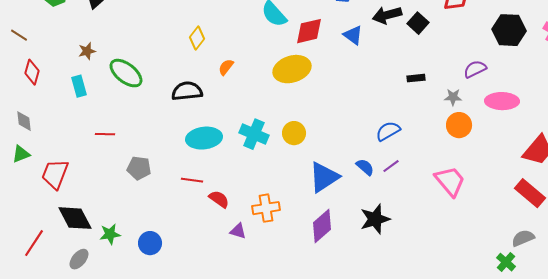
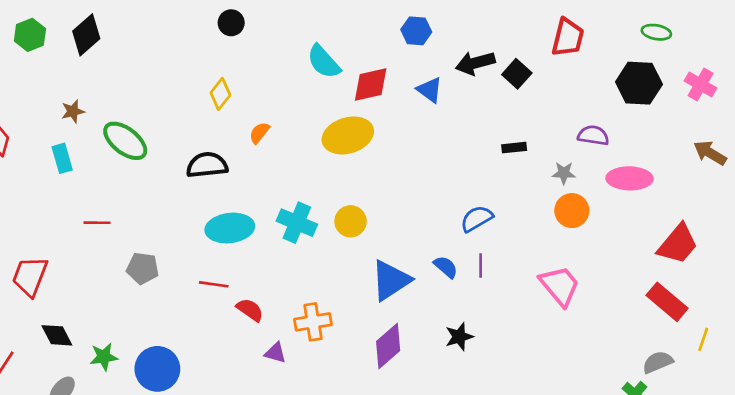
purple semicircle: (475, 69) -> (593, 135), turned 35
purple line: (391, 166) -> (481, 266), turned -54
black diamond: (75, 218) -> (57, 335), size x0.7
black star: (375, 219) -> (459, 337), size x0.7
blue circle: (150, 243) -> (157, 369), size x1.4

